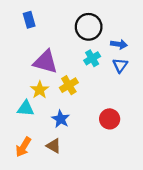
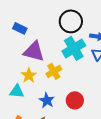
blue rectangle: (29, 20) -> (20, 28), moved, turned -48
cyan cross: (92, 58) -> (74, 48), size x1.6
red circle: (110, 119) -> (75, 100), moved

